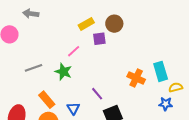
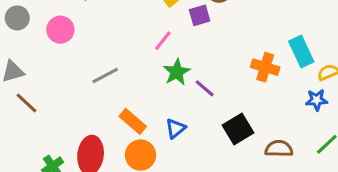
green star: (63, 72) -> (177, 72), moved, turned 30
purple line: (97, 94) -> (205, 88), moved
blue triangle: (73, 108) -> (176, 128), turned 32

